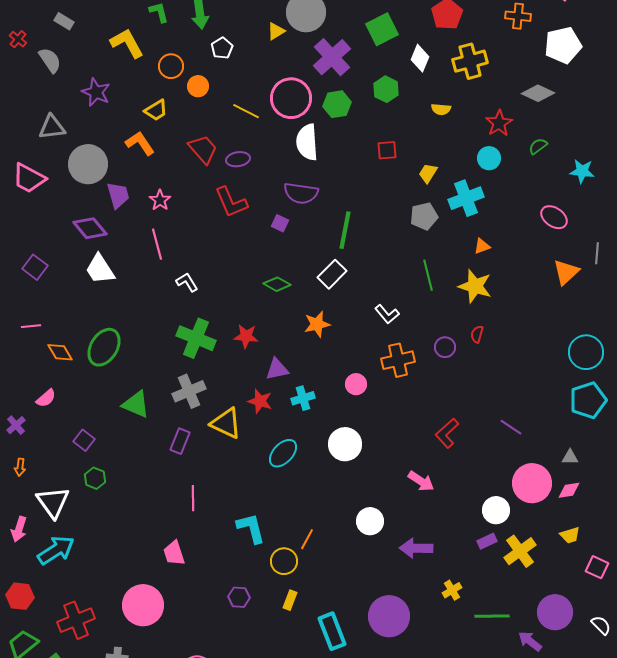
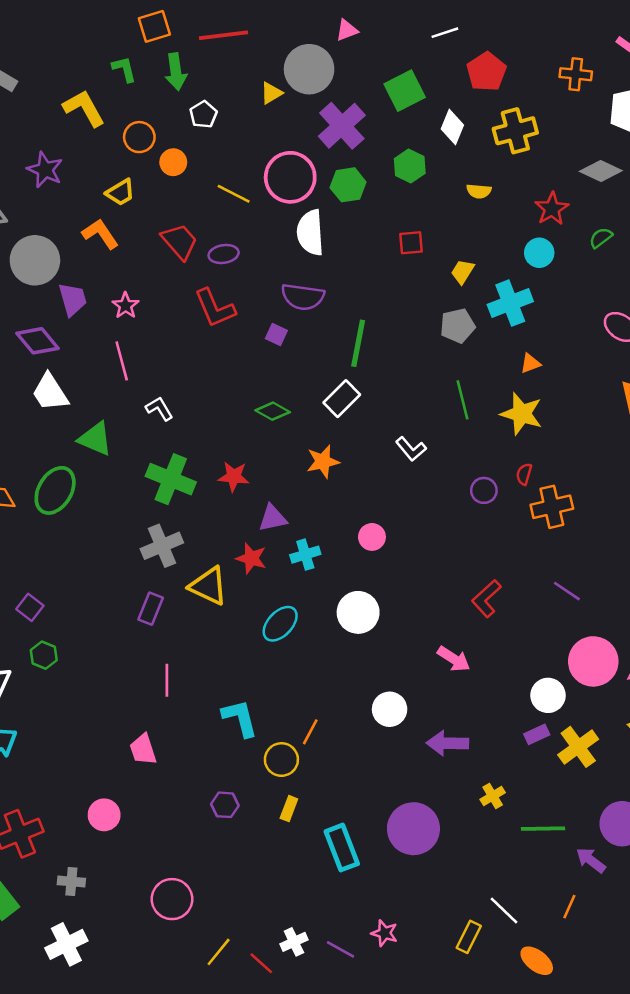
orange cross: (398, 360) -> (552, 507), moved
green triangle: (136, 404) -> (95, 439), moved
pink circle: (143, 605) -> (104, 815), size x0.6

